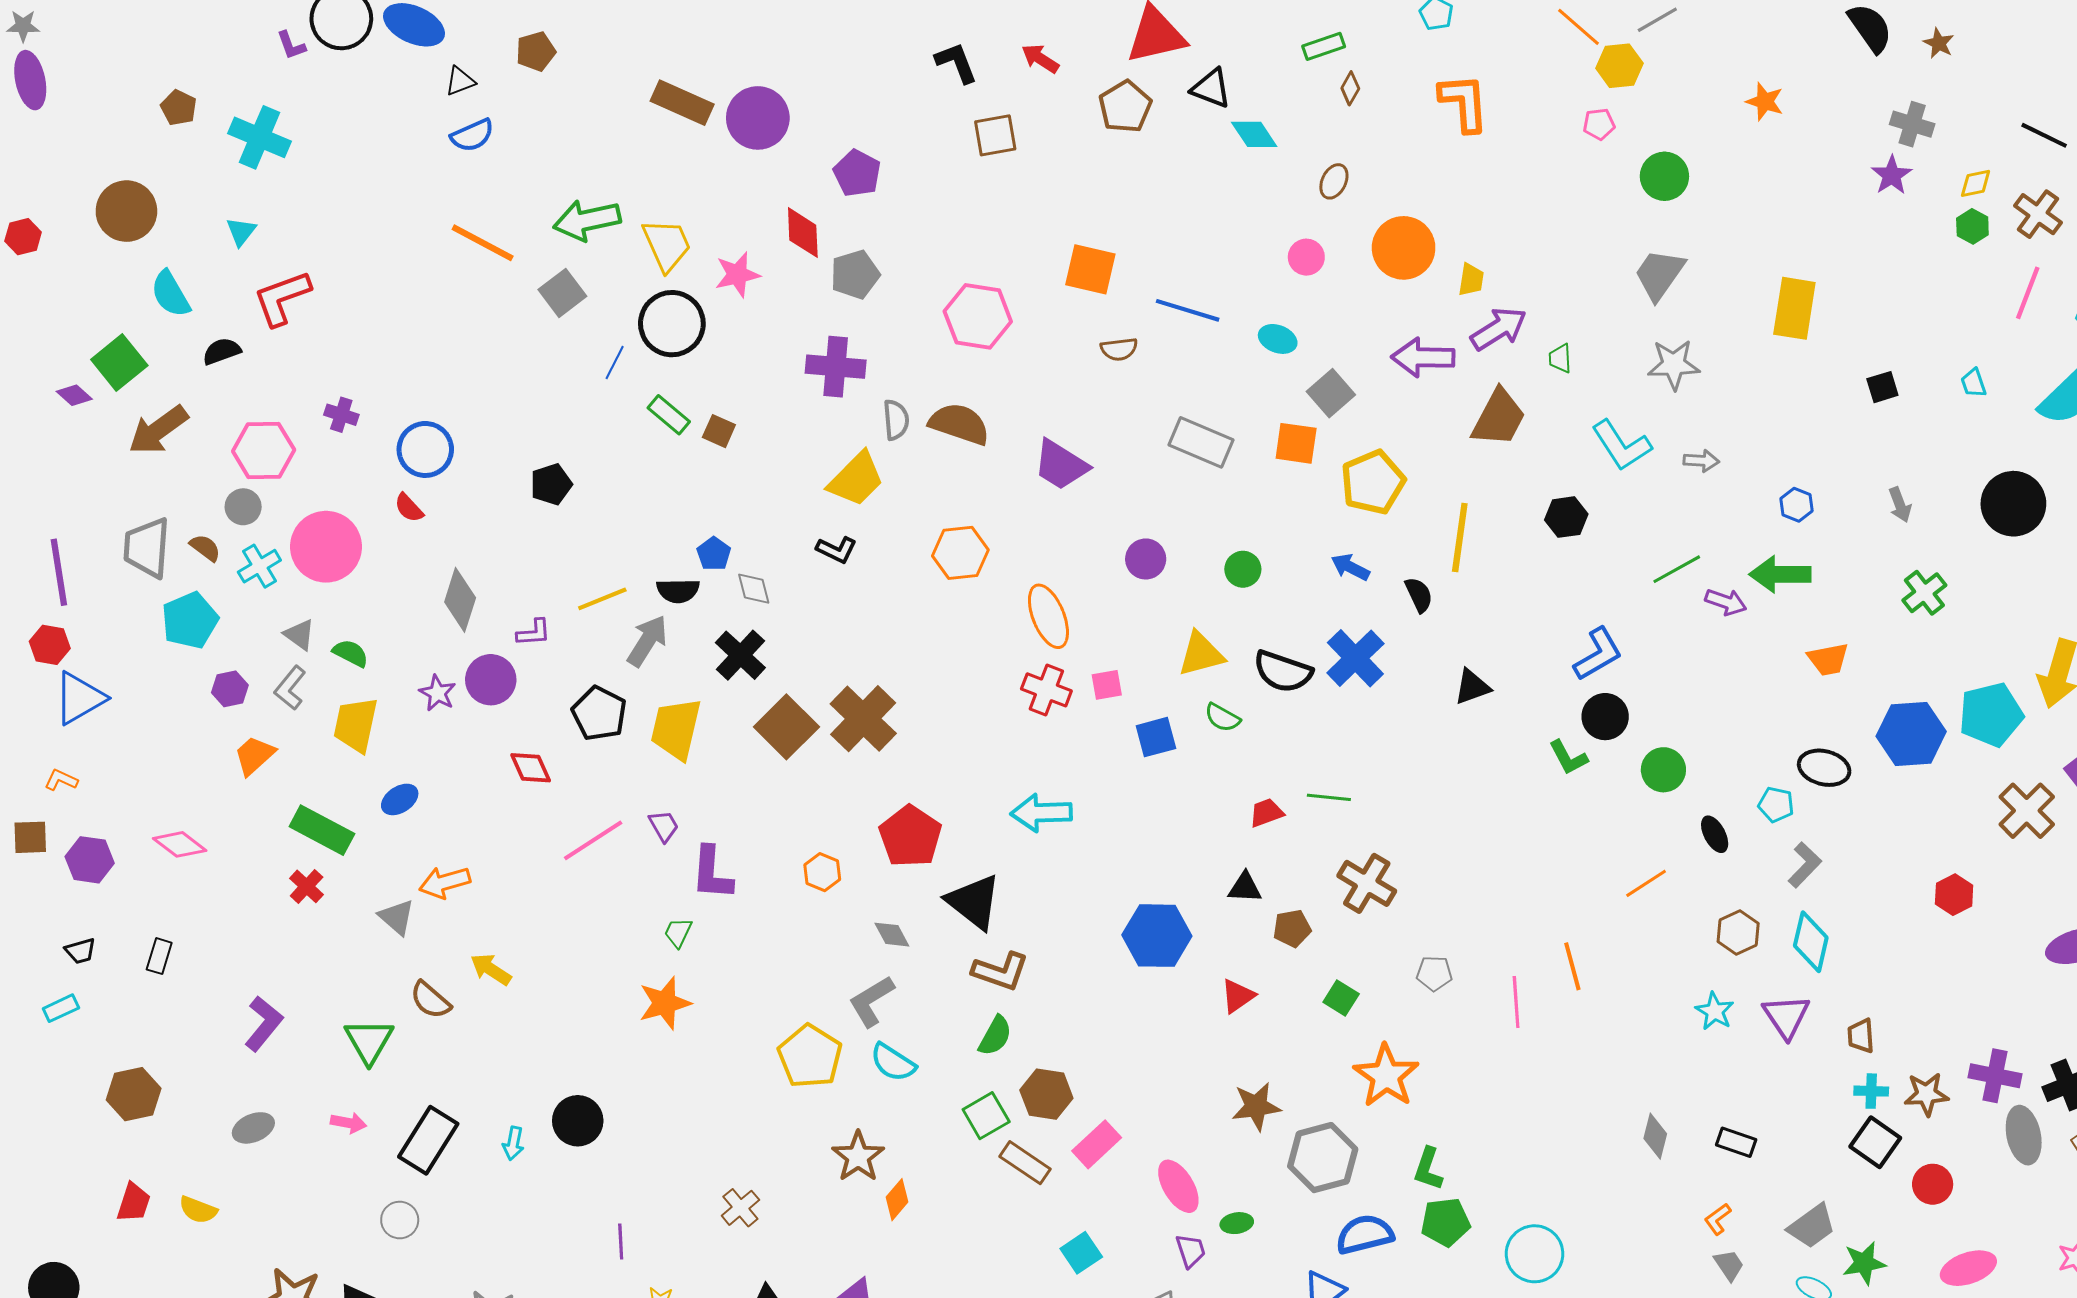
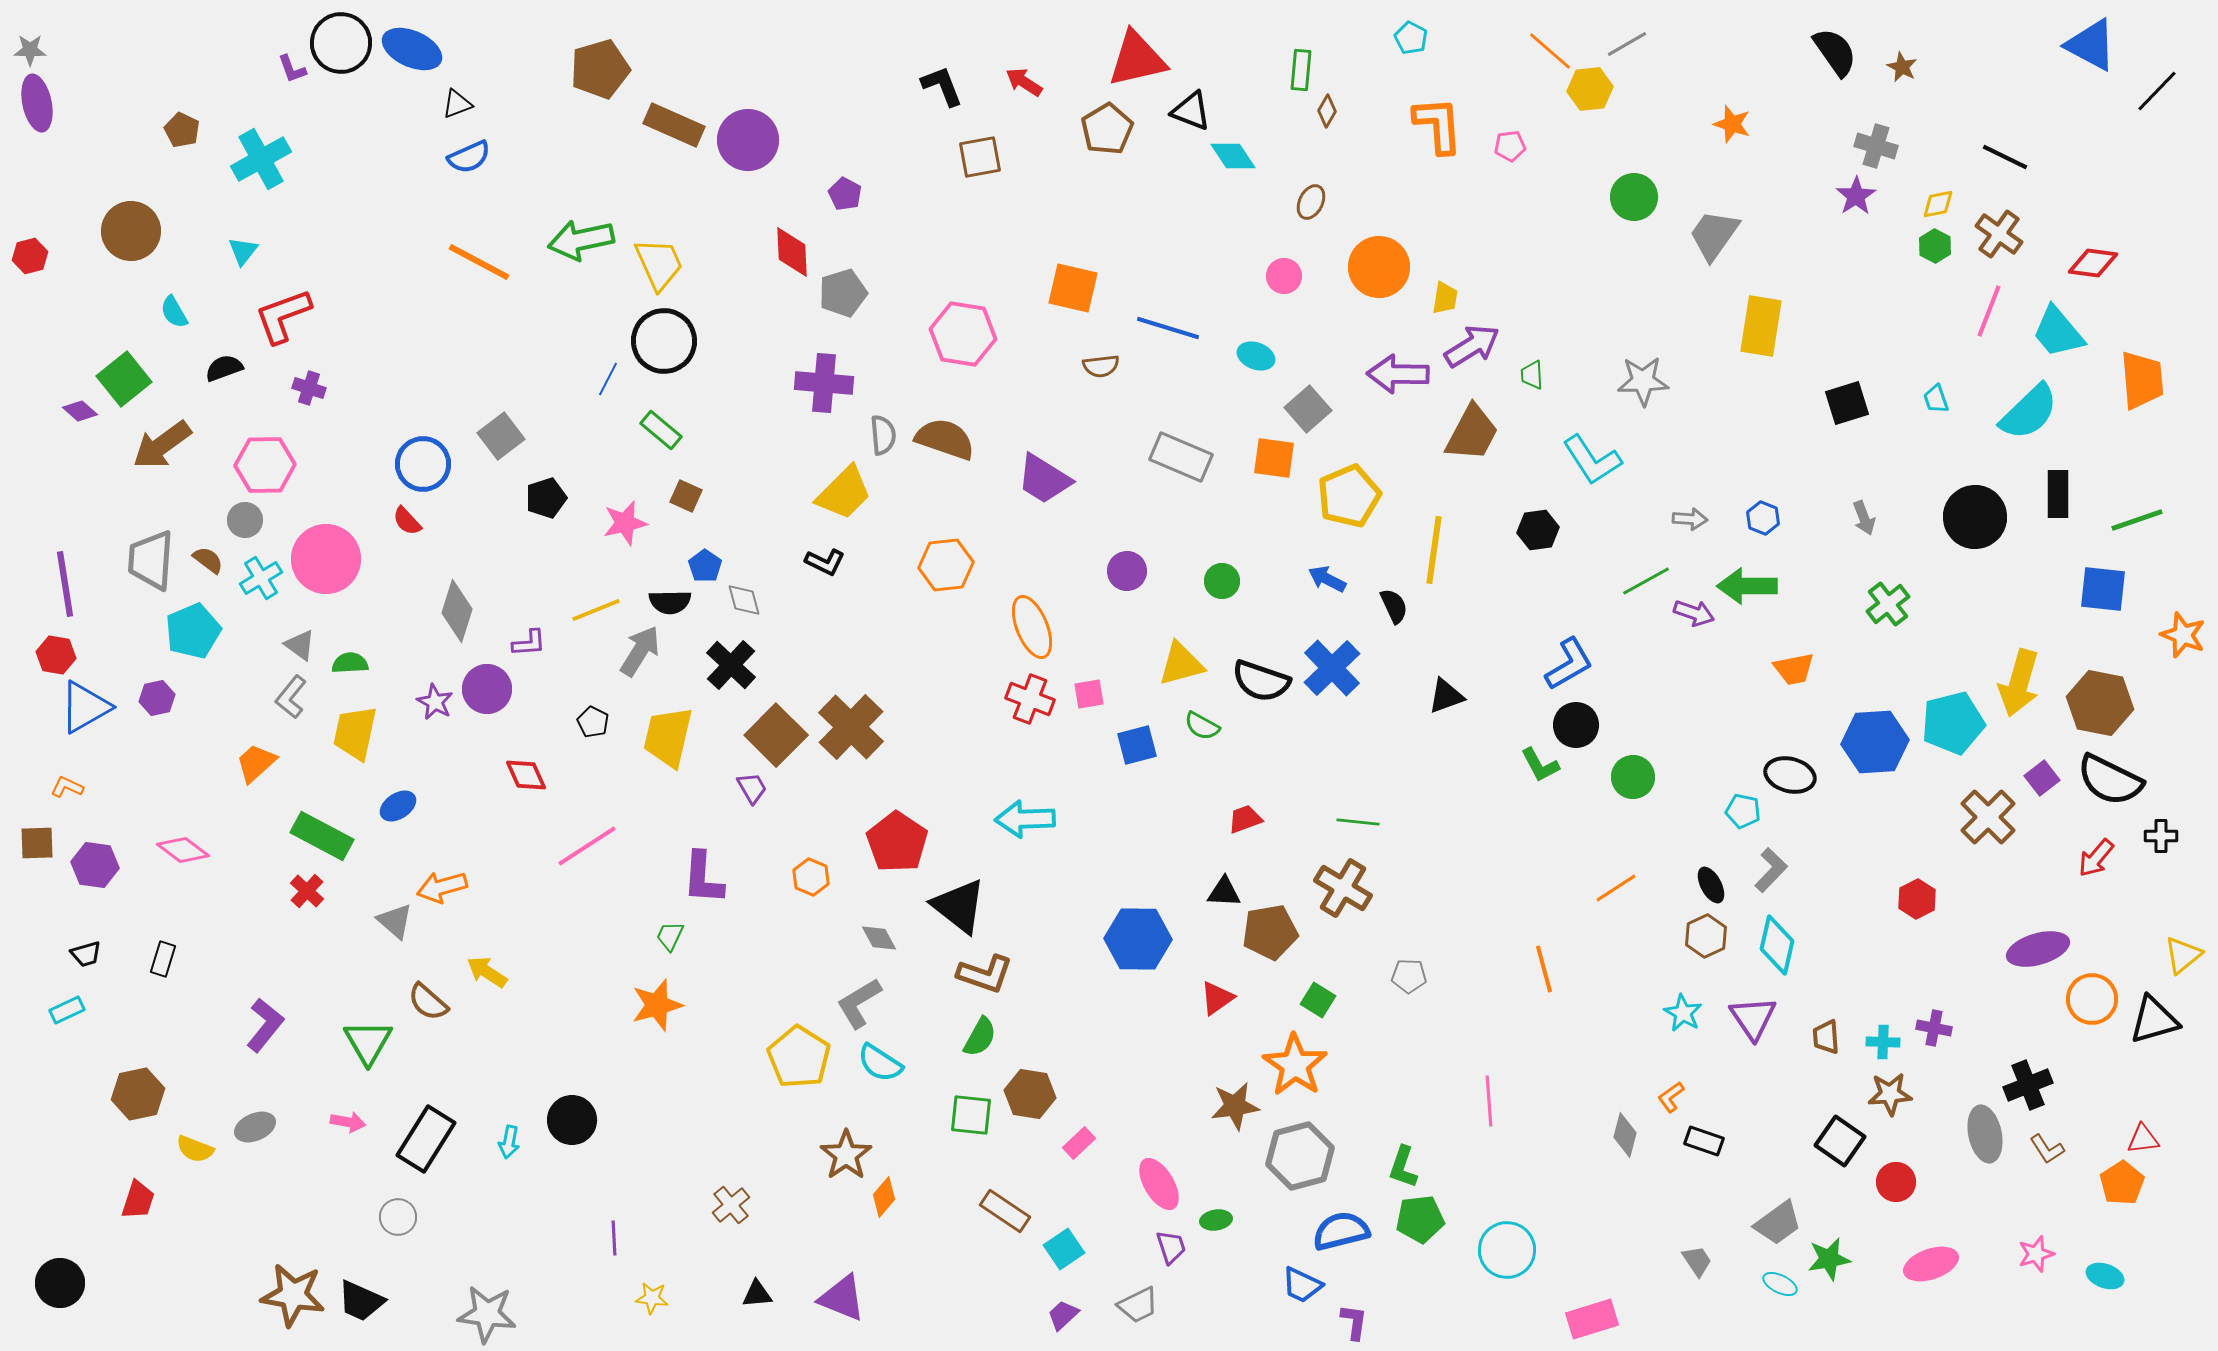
green rectangle: (1324, 46) -> (1301, 70), turned -66
brown pentagon: (536, 51) -> (600, 69), moved, size x1.5
pink pentagon: (1599, 124) -> (1510, 146), moved
cyan cross: (259, 137) -> (261, 159), turned 38
purple pentagon: (857, 173) -> (845, 194), size x0.7
pink star: (737, 275) -> (625, 523), moved
gray trapezoid: (1659, 275) -> (1714, 235), moved
gray square: (562, 293) -> (501, 436), moved
cyan semicircle: (170, 294) -> (174, 312), size x0.7
black square: (1882, 387) -> (1847, 403), size x1.4
purple cross: (341, 415) -> (309, 388), moved
brown square: (719, 431) -> (686, 496), moved
gray arrow: (1701, 461) -> (1690, 519), moved
green semicircle: (351, 653) -> (350, 663), turned -30
purple hexagon: (230, 689) -> (157, 698), moved
black pentagon: (599, 713) -> (593, 722), size x0.6
green line: (1329, 797) -> (1358, 822), moved
purple trapezoid: (664, 826) -> (752, 788), moved
black ellipse: (1715, 834) -> (1711, 885), moved
brown pentagon: (1292, 928) -> (1270, 932), size x1.5
pink line: (1516, 1002) -> (1489, 1101), moved
orange star: (1386, 1076) -> (1295, 1065), moved
purple cross: (1995, 1076) -> (1934, 1028), moved, size x0.7
cyan cross: (1871, 1091) -> (1883, 1042), moved
green square: (986, 1116) -> (971, 1115), turned 36
pink rectangle: (1097, 1144) -> (1079, 1143), size x0.7
brown rectangle: (1025, 1163) -> (1005, 1211), moved
yellow semicircle: (198, 1210) -> (195, 1149), moved
orange L-shape: (1718, 1219) -> (1671, 1097), moved

